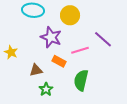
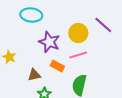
yellow circle: (70, 15) -> (78, 33), moved
purple line: (103, 39) -> (103, 25), moved

